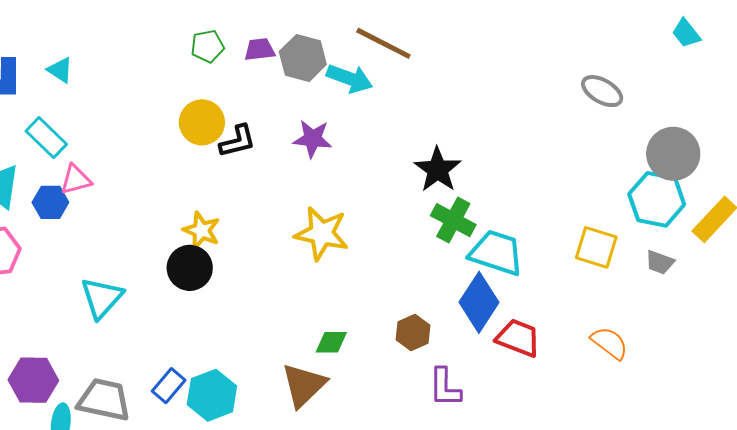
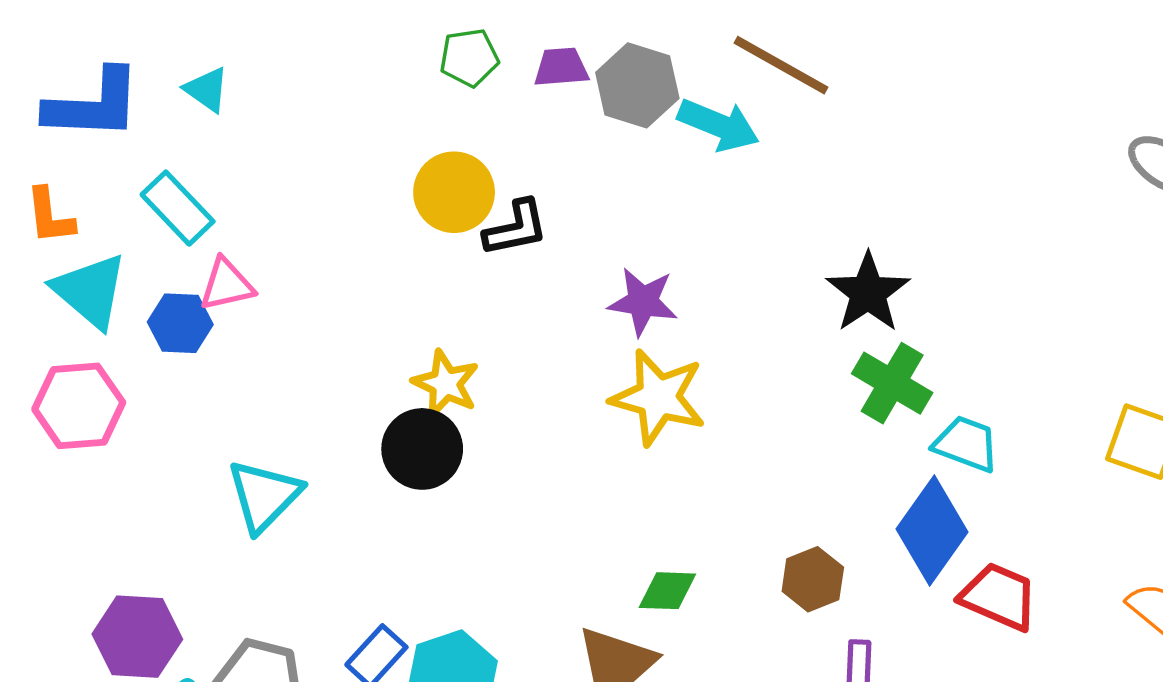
purple star: (313, 139) -> (643, 302), moved
cyan trapezoid: (496, 253) -> (966, 444), size x0.7

